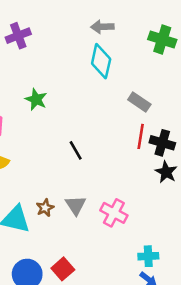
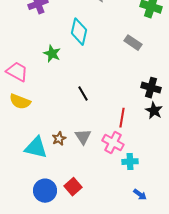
cyan diamond: (101, 61) -> (79, 32), moved
gray rectangle: (139, 102) -> (133, 43), moved
red line: (141, 136) -> (122, 118), moved
cyan cross: (148, 256) -> (130, 162), moved

